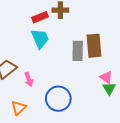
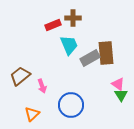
cyan trapezoid: (40, 39) -> (69, 45), moved
gray rectangle: (78, 51) -> (90, 58), turned 60

